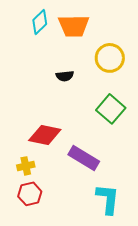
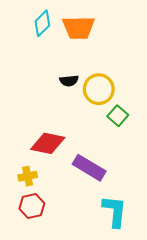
yellow circle: (110, 58) -> (99, 89), moved
green square: (111, 109) -> (118, 116), size x0.7

